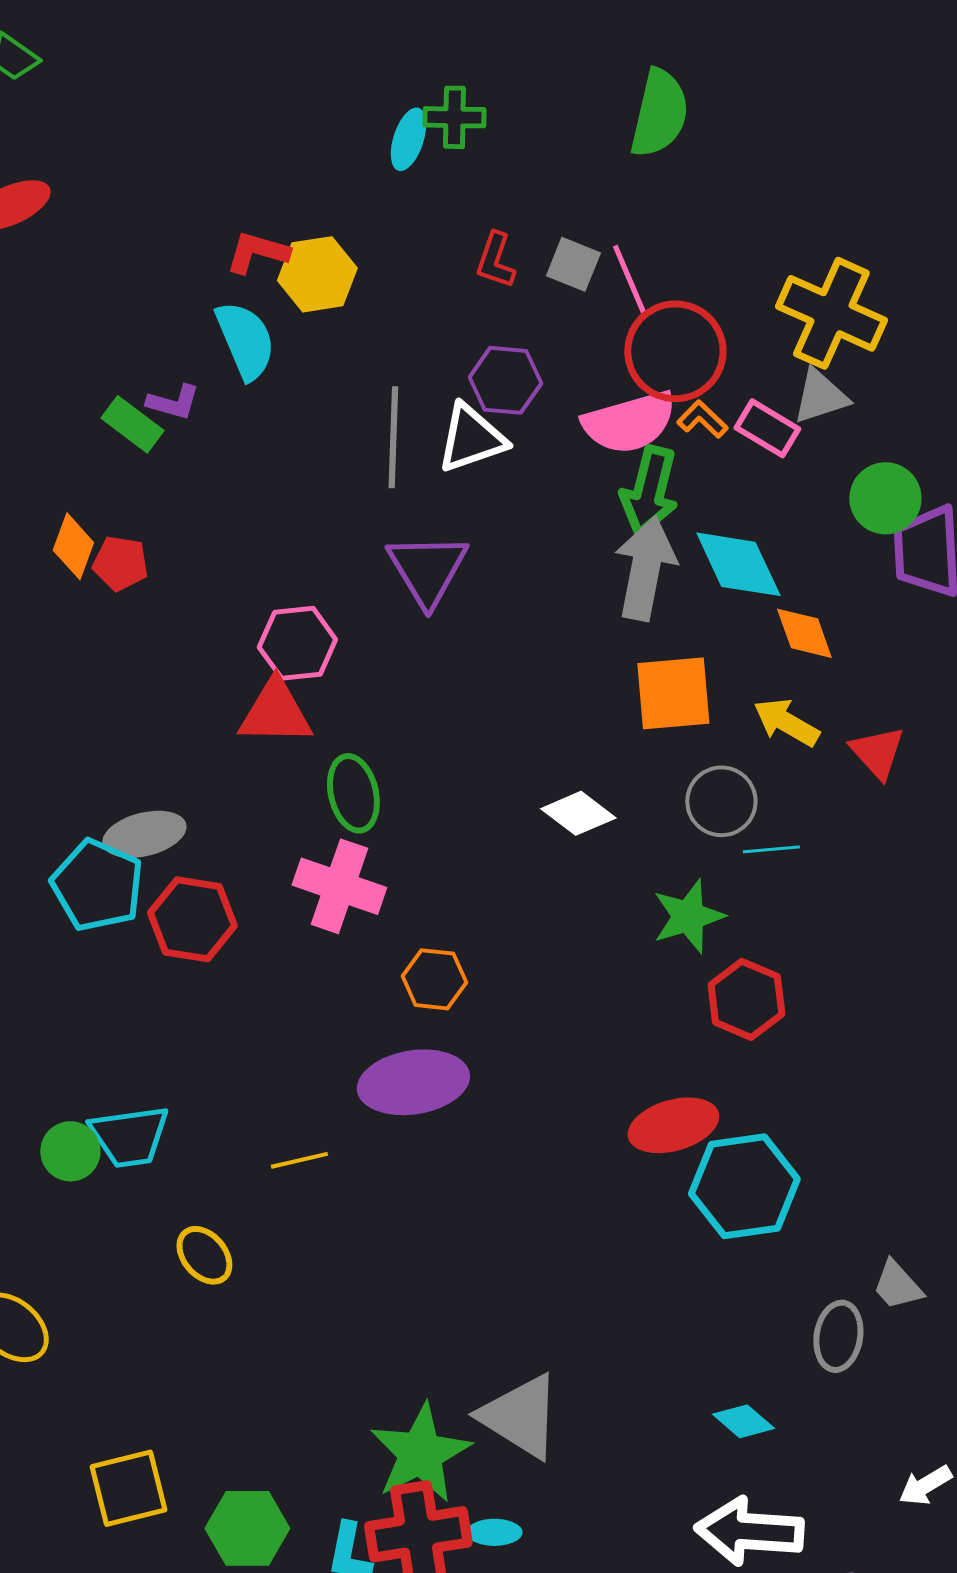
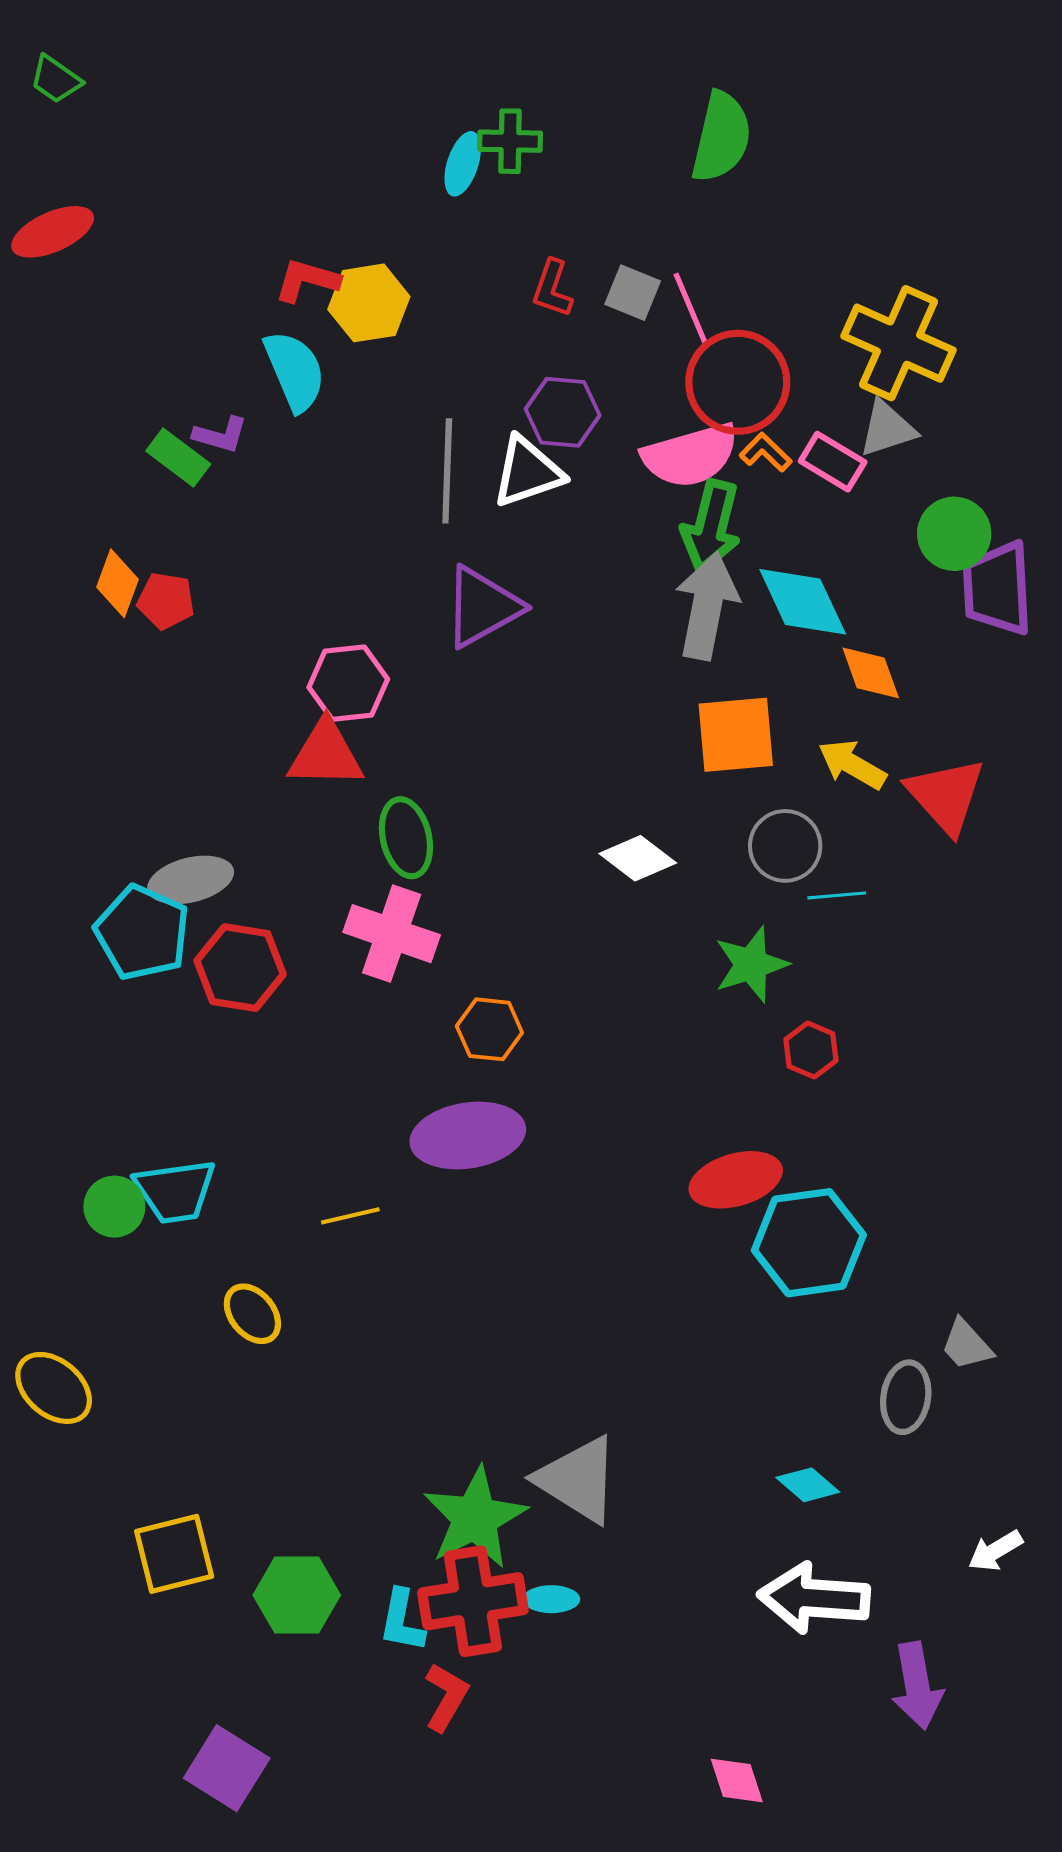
purple triangle: (427, 569) -> (482, 607), turned 32
red triangle: (877, 752) -> (946, 795), size x1.4
red hexagon: (746, 999) -> (811, 1050), size x0.7

